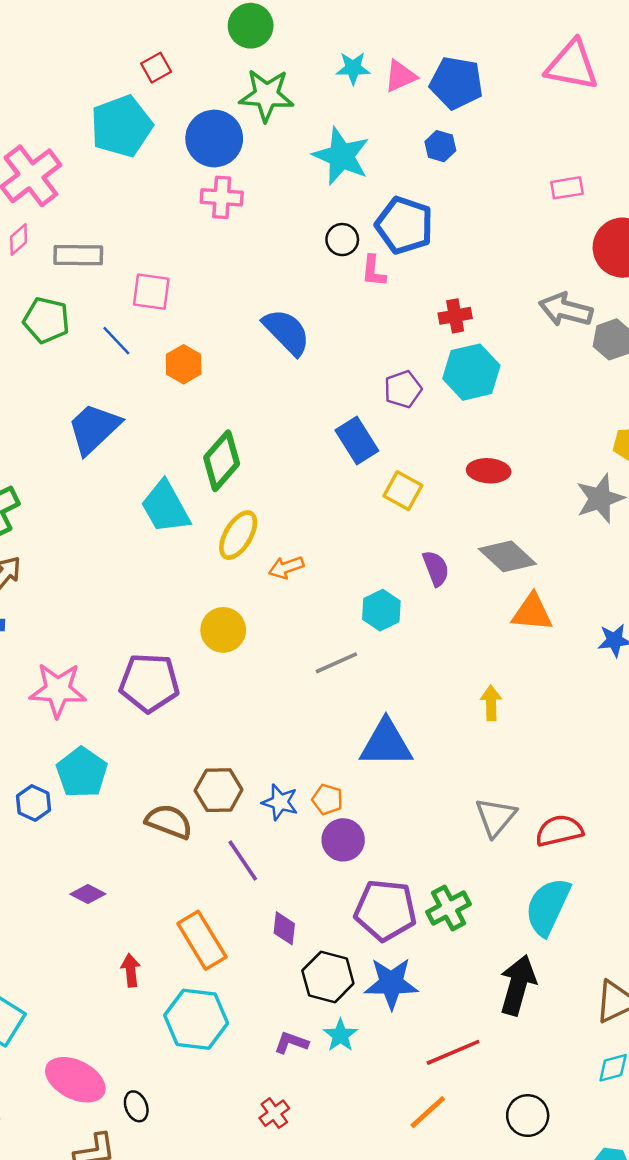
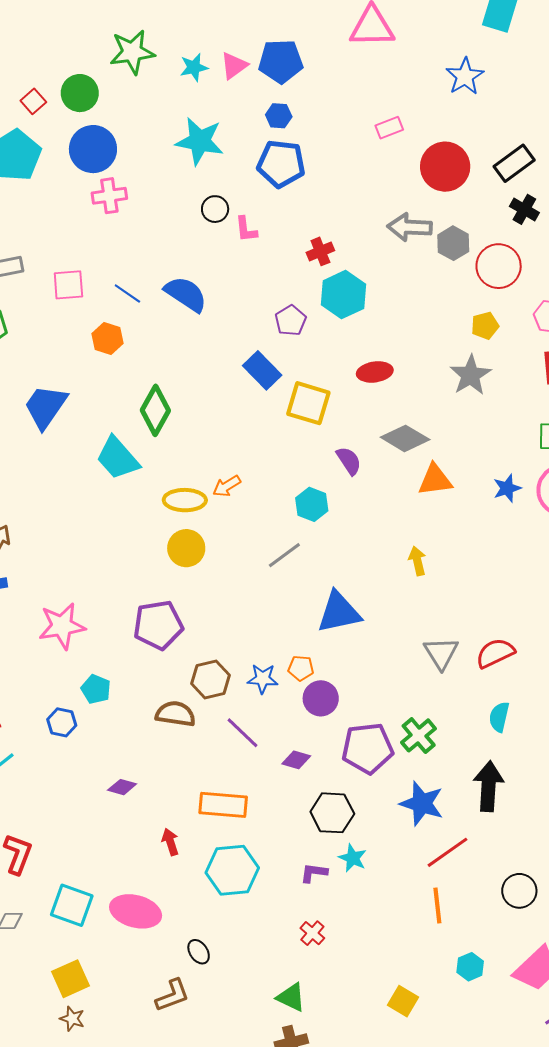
green circle: (251, 26) -> (80, 93), moved
green star: (266, 95) -> (132, 52), moved
blue pentagon: (404, 225) -> (281, 164), moved
blue line: (116, 341) -> (127, 293), moved
yellow square: (403, 491) -> (308, 403), size x1.4
yellow ellipse: (238, 535) -> (185, 500), moved, turned 72
purple pentagon: (149, 683) -> (158, 625), moved
cyan pentagon: (82, 773) -> (96, 689), size x0.7
cyan semicircle: (548, 907) -> (499, 717), size x0.6
purple diamond: (284, 928) -> (296, 760), moved, turned -68
orange rectangle: (202, 940) -> (223, 805), turned -42
blue star: (391, 983) -> (422, 803), moved, turned 30
pink ellipse: (75, 1080) -> (136, 911), moved
orange line: (428, 1112) -> (437, 905), turned -42

